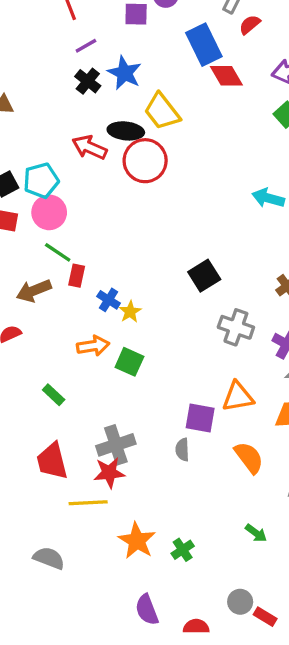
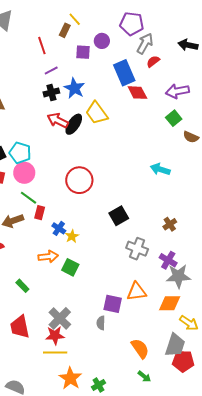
black cross: (88, 81) -> (51, 92), turned 35
black ellipse: (126, 131) -> (74, 124), turned -65
red arrow: (89, 147) -> (58, 120), moved
red circle: (145, 161) -> (79, 180), moved
cyan pentagon: (41, 180) -> (20, 153), turned 30
gray cross: (116, 445) -> (60, 318), turned -30
orange semicircle: (249, 458) -> (140, 349), moved
yellow line: (88, 503) -> (55, 352), moved

